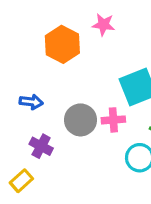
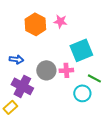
pink star: (103, 25) -> (60, 21), moved
purple cross: (41, 146) -> (22, 86), size x1.5

